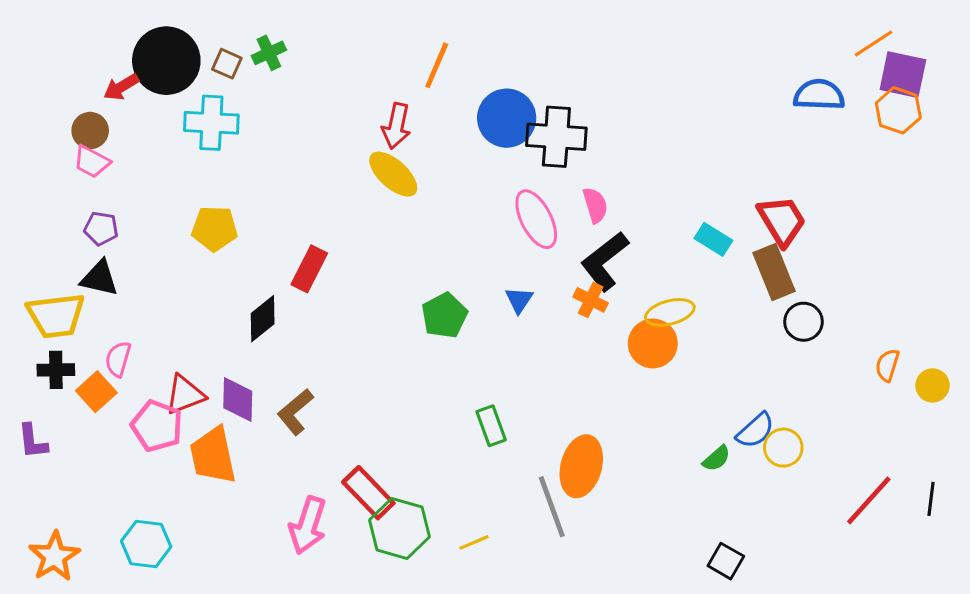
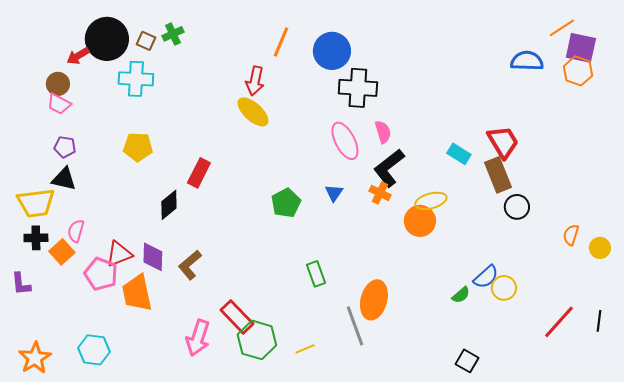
blue circle: (507, 118) -> (332, 51), moved

